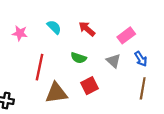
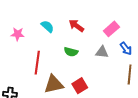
gray triangle: (114, 61) -> (102, 52), turned -32
red square: (90, 86) -> (80, 86), moved

